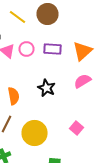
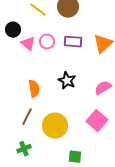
pink semicircle: (82, 81) -> (103, 88), moved
pink square: (76, 128) -> (97, 121), size x1.5

